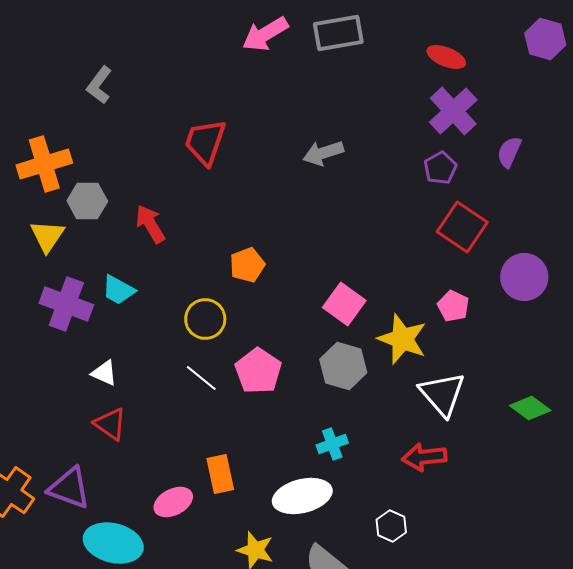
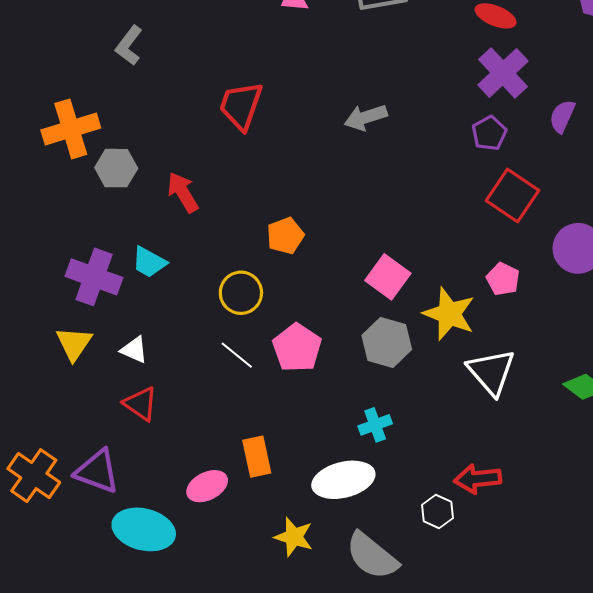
yellow triangle: (47, 236) -> (74, 343), moved
red arrow: (424, 457) -> (478, 479), moved

